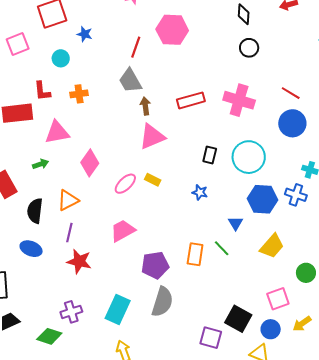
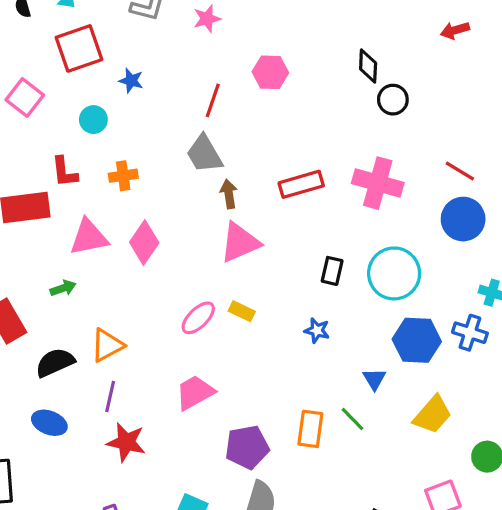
black diamond: (244, 14) -> (368, 66), moved
pink hexagon: (172, 30) -> (270, 72), size x0.7
pink square: (18, 44) -> (25, 97), turned -30
pink diamond: (90, 163) -> (144, 243), moved
black semicircle: (35, 211) -> (55, 363), turned 60

